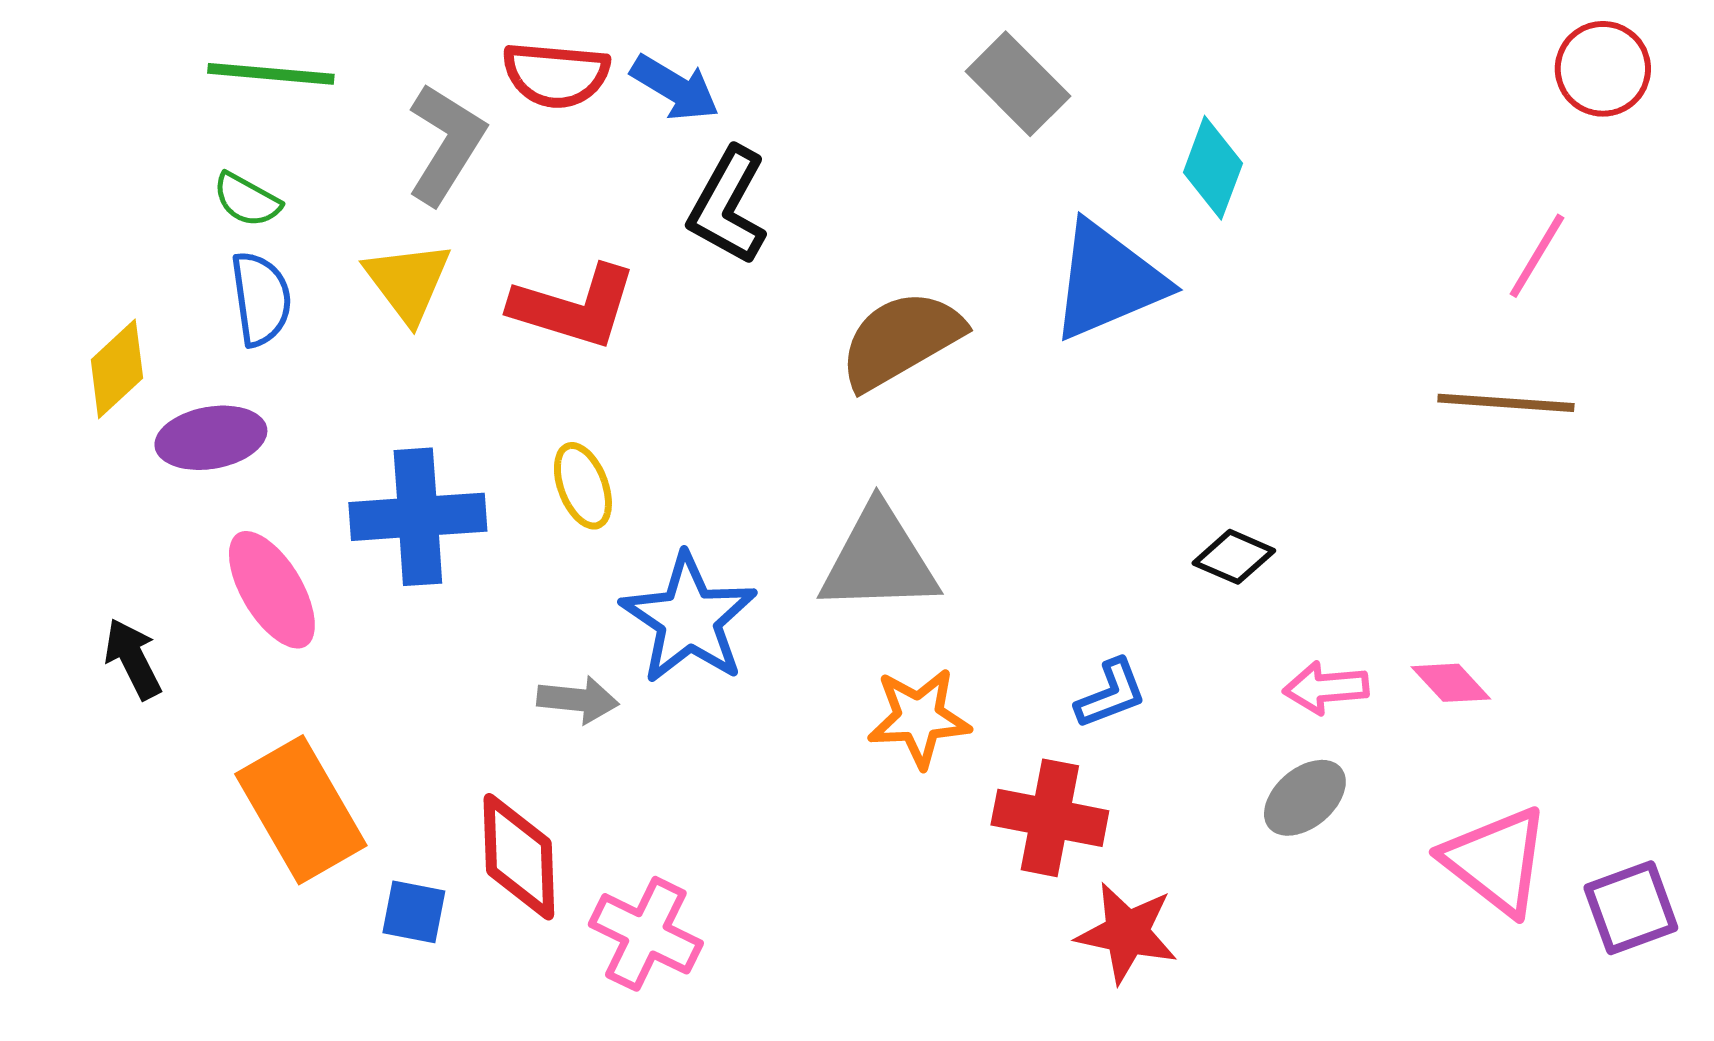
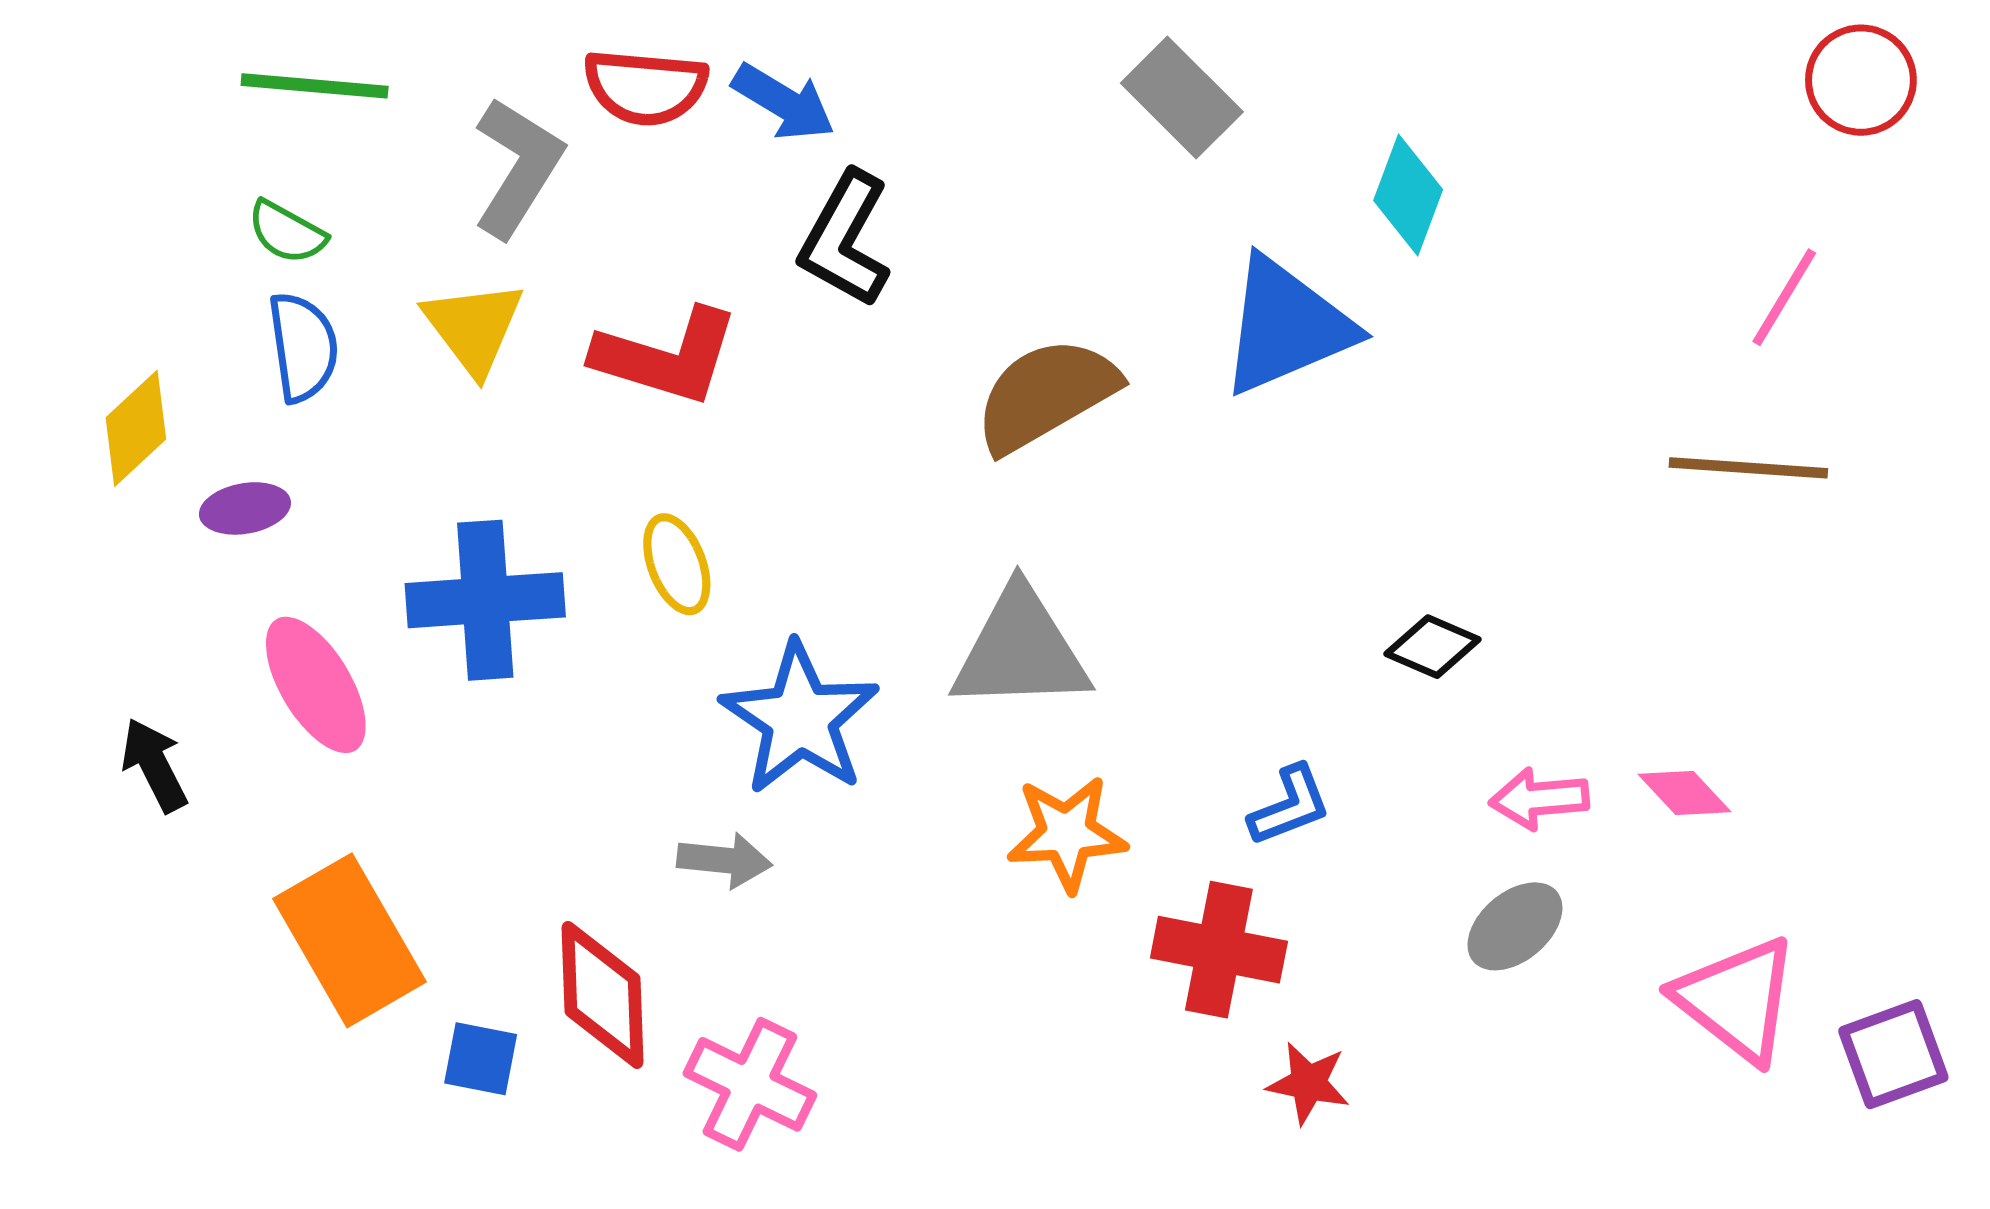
purple ellipse: (211, 438) -> (245, 508), size x0.7
gray arrow: (578, 700) -> (724, 860), moved
red star: (1127, 933) -> (1308, 1083), size x0.7

